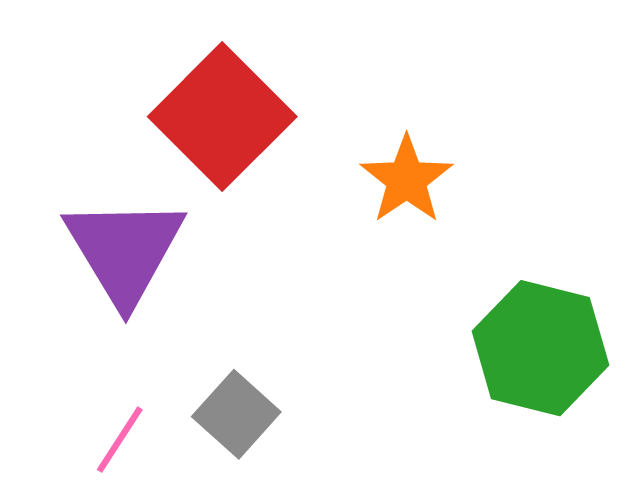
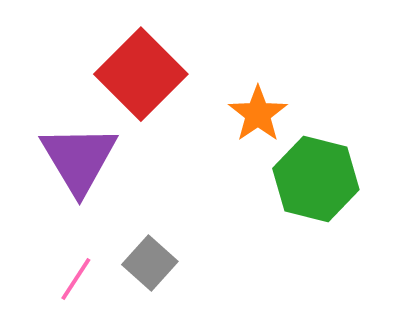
green hexagon: (540, 348) -> (316, 179), moved

